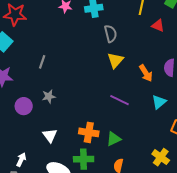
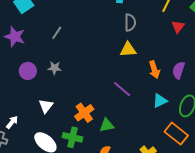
red triangle: (158, 26) -> (178, 27), turned 32
yellow triangle: (115, 60) -> (128, 50), turned 30
orange cross: (89, 132) -> (84, 113), turned 30

